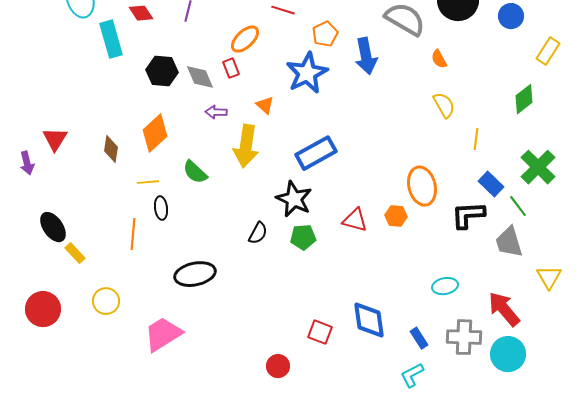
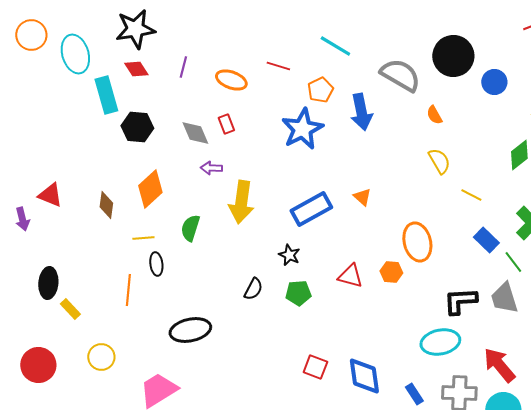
blue circle: (511, 16) -> (494, 82), moved
orange ellipse: (245, 39) -> (231, 80), moved, turned 64
black hexagon: (162, 71) -> (137, 127), moved
orange triangle: (265, 105) -> (362, 197), moved
red triangle: (55, 139) -> (50, 195), turned -40
yellow line: (476, 139) -> (471, 195), turned -70
green semicircle: (195, 172) -> (190, 228), turned 64
black star: (294, 199) -> (289, 255), size x0.6
black L-shape: (468, 215) -> (460, 301), moved
black ellipse: (53, 227) -> (48, 283), turned 40
cyan ellipse: (445, 286) -> (440, 342), size x1.5
red square: (320, 332) -> (315, 367), moved

